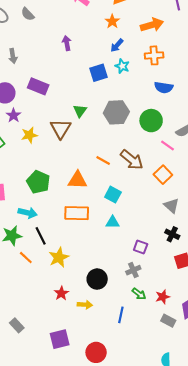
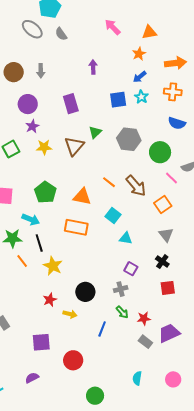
purple rectangle: (38, 86) -> (71, 104), moved, turned 42
cyan triangle: (113, 222) -> (126, 238), moved
yellow star: (59, 257) -> (53, 266), turned -30

